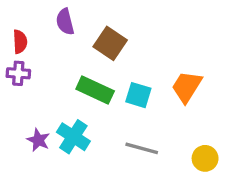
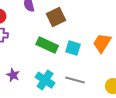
brown square: (110, 43) -> (56, 17), turned 30
cyan cross: (73, 137) -> (45, 80), moved

